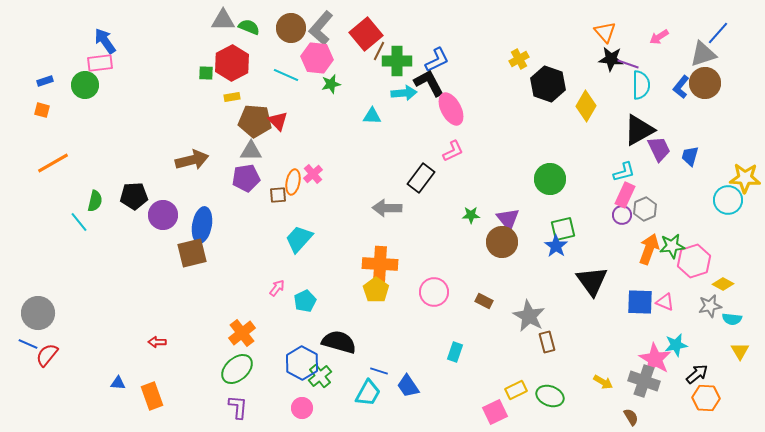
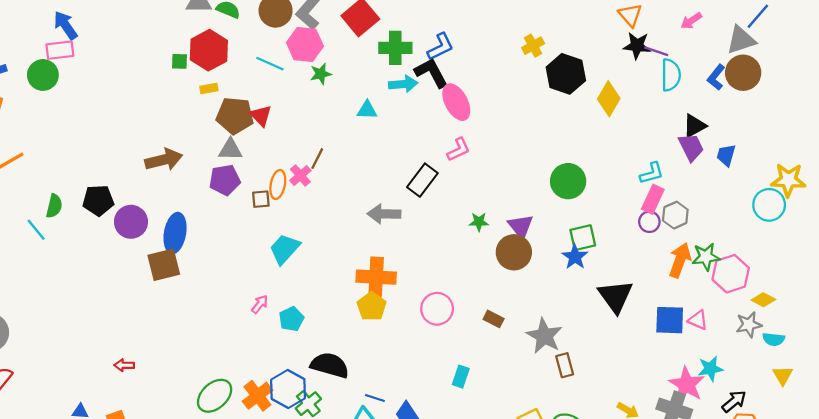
brown line: (379, 51) -> (317, 159), moved
black triangle: (639, 130) -> (695, 126), moved, size x0.7
orange cross: (242, 333) -> (257, 396), moved

